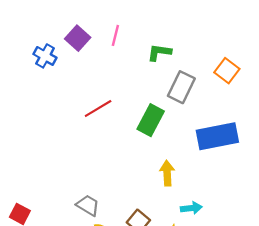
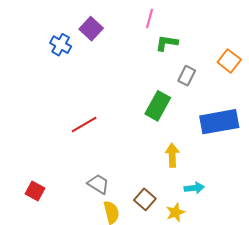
pink line: (115, 35) -> (149, 18), moved
gray rectangle: (181, 87) -> (187, 76), size x0.7
red line: (98, 108) -> (84, 124), moved

